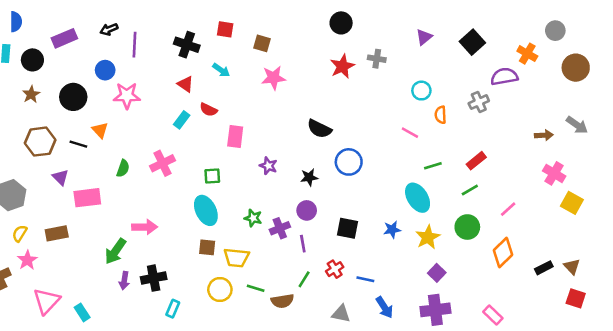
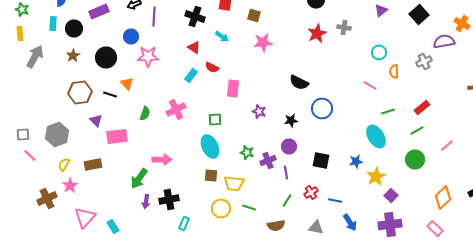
yellow star: (428, 237) -> (376, 176), moved
orange diamond: (503, 253) -> (443, 198), moved
brown semicircle: (282, 301) -> (276, 226), moved

